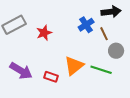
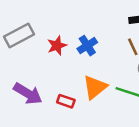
blue cross: (86, 25) -> (87, 46), moved

